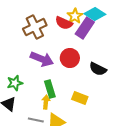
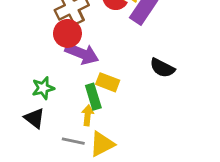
red circle: (70, 58) -> (67, 33), moved
yellow rectangle: (80, 98) -> (108, 82), moved

